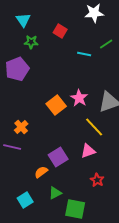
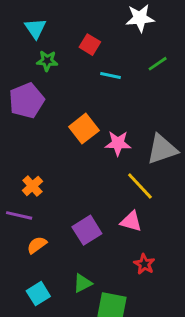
cyan line: (84, 54) -> (110, 76), moved
pink star: (79, 98) -> (118, 143), turned -30
orange square: (56, 105) -> (84, 129), moved
pink triangle: (88, 151) -> (131, 221), turned 35
orange semicircle: (41, 172) -> (37, 245), moved

